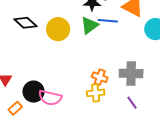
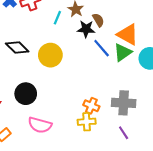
blue line: (108, 21) -> (102, 48), turned 42
green triangle: (89, 25) -> (123, 52), moved
black circle: (34, 92) -> (26, 94), moved

